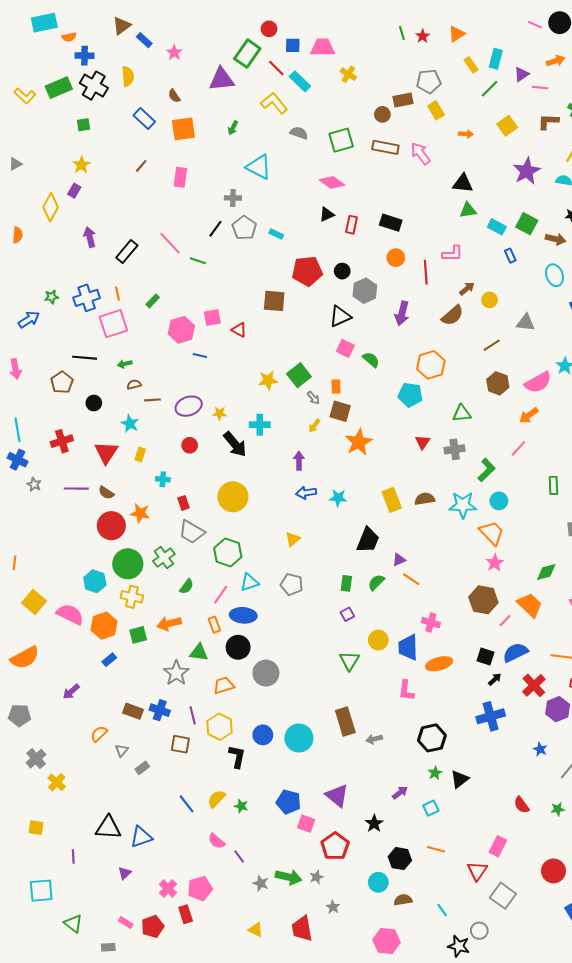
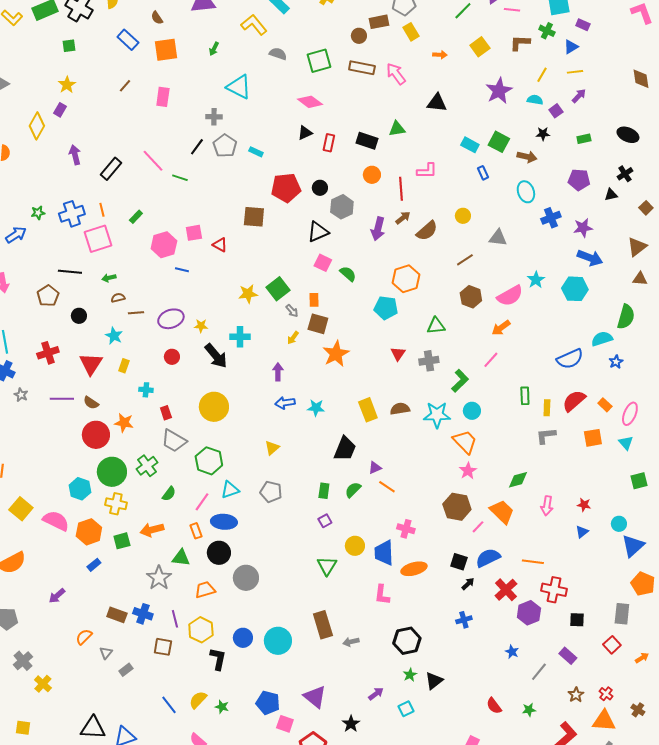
green triangle: (468, 210) -> (397, 129), moved
brown arrow: (467, 289) -> (403, 218), moved
blue cross: (491, 716) -> (464, 620), size x0.6

